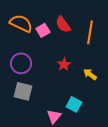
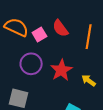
purple circle: (21, 63) -> (31, 64), moved
red star: (64, 64) -> (61, 70), size x1.5

